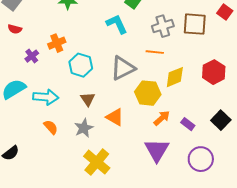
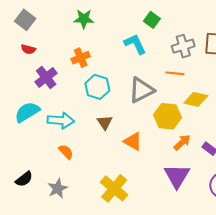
orange cross: (57, 43) -> (81, 58), moved
purple cross: (32, 56) -> (46, 77), size x1.5
yellow diamond: (175, 77) -> (196, 99), turned 35
gray star: (84, 128) -> (58, 188), moved

